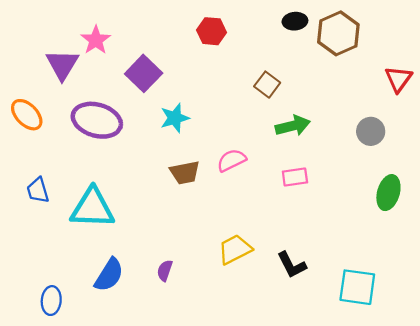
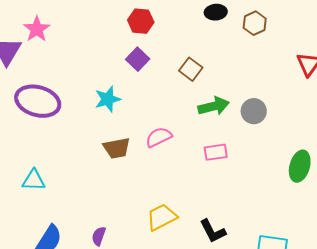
brown hexagon: (338, 33) -> (255, 23), size x0.6
purple square: (144, 73) -> (138, 59), moved, size x0.7
gray circle: (371, 131) -> (254, 111), moved
cyan triangle: (92, 208) -> (34, 180), size x0.6

